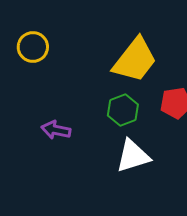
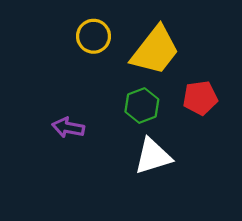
yellow circle: (33, 47) -> (94, 36), moved

